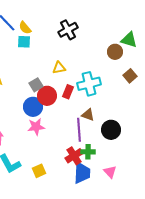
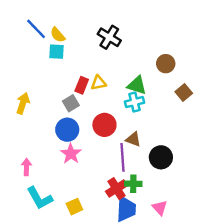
black cross: (68, 30) -> (109, 37), turned -30
green triangle: (129, 40) -> (137, 85), moved
cyan cross: (89, 84) -> (134, 102), size x0.7
red rectangle: (68, 92) -> (82, 85), moved
red circle: (47, 96) -> (104, 125), moved
pink star: (36, 127) -> (71, 154), turned -30

